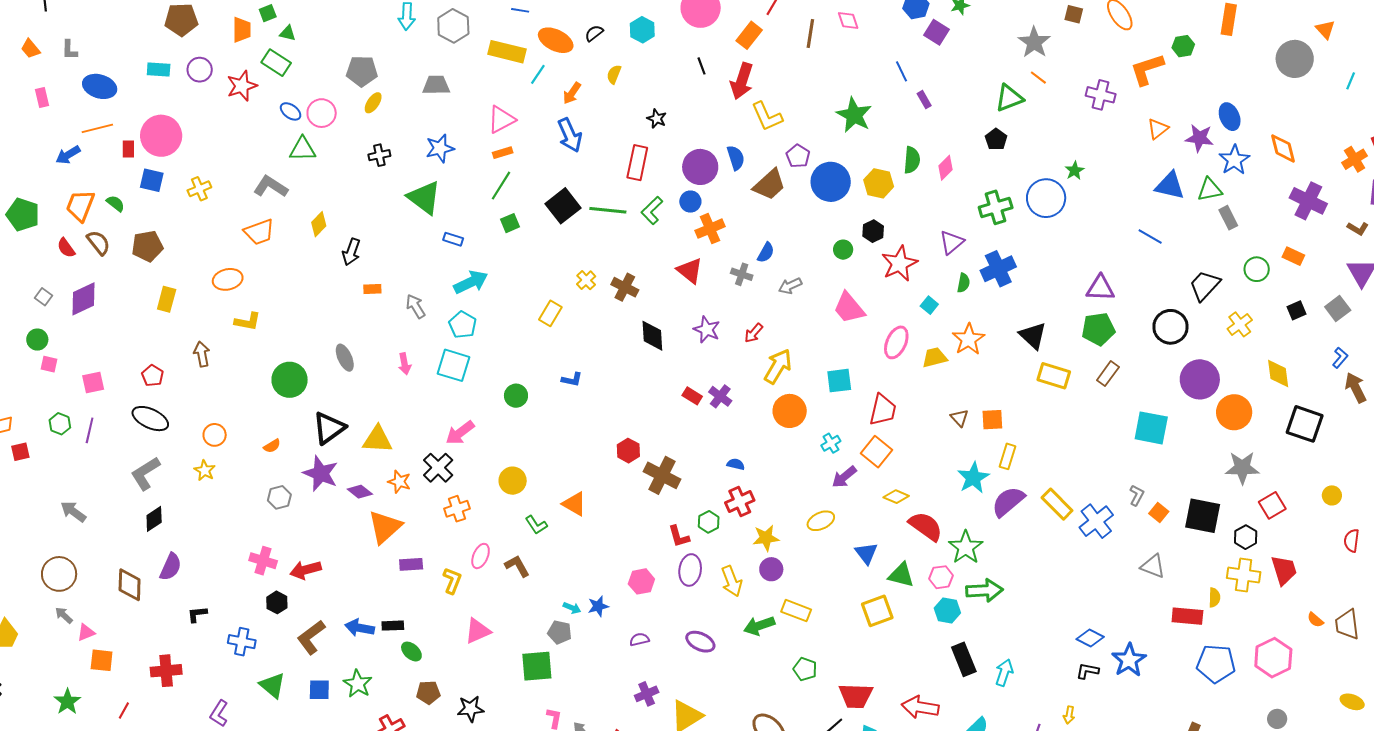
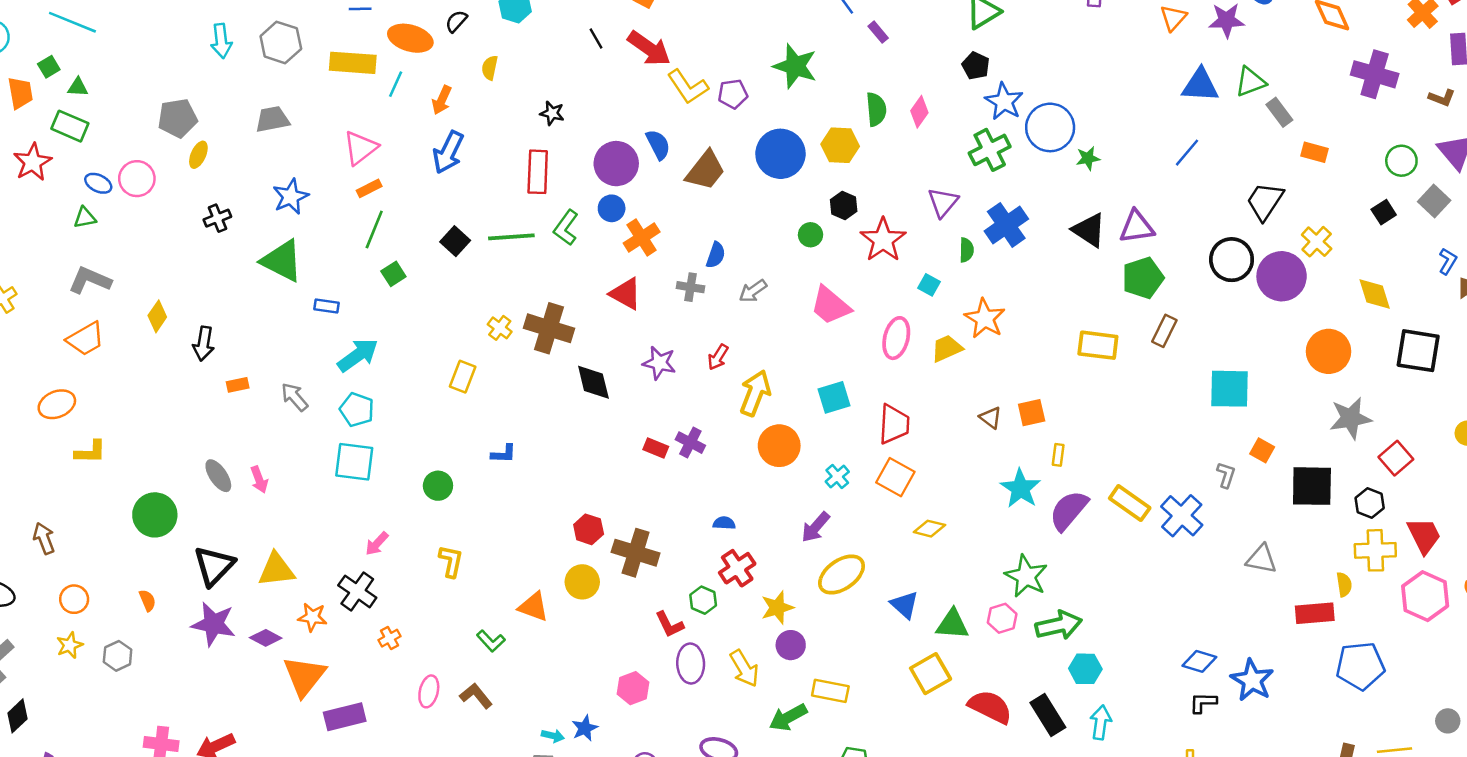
red arrow: (742, 81) -> (649, 48), turned -63
blue arrow: (570, 135) -> (448, 152), turned 60
green triangle: (303, 149) -> (85, 218), moved, size x0.7
purple pentagon: (798, 156) -> (733, 94), moved, turned -30
blue star: (1234, 160) -> (1004, 101), moved
green star: (1075, 171) -> (1088, 158), moved, turned 30
black square: (563, 206) -> (455, 241), size x0.7
blue line: (1150, 237) -> (1187, 153), turned -70
orange rectangle: (1293, 256) -> (1315, 152), moved
green circle: (1257, 269) -> (1401, 161), moved
brown cross: (625, 287) -> (549, 328), size x1.4
black triangle: (1033, 336) -> (1089, 230), moved
brown arrow: (202, 354) -> (44, 538), moved
pink arrow: (405, 364) -> (259, 480), moved
purple circle: (1200, 379) -> (1282, 276), moved
pink arrow: (460, 433) -> (377, 544), size x0.7
orange semicircle: (272, 446) -> (147, 600), turned -72
yellow rectangle: (1007, 456) -> (1058, 455), size x0.7
yellow star: (205, 470) -> (70, 645), turned 30
purple arrow: (844, 477) -> (816, 527), moved
yellow circle: (513, 481) -> (582, 582), moved
gray hexagon: (279, 497) -> (118, 656), moved
orange cross: (457, 509) -> (389, 638), size x0.7
orange square: (1159, 512) -> (1262, 450), moved
yellow ellipse: (821, 521) -> (842, 575), size x1.4
red semicircle: (926, 526) -> (990, 707), moved
purple rectangle: (411, 564) -> (345, 717), size x1.4
yellow L-shape: (452, 581) -> (451, 561), moved
cyan hexagon: (947, 611) -> (1085, 669), moved
pink hexagon: (1273, 658) -> (1425, 596), moved

